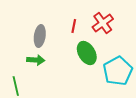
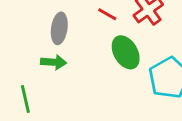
red line: (74, 26) -> (107, 14), turned -72

